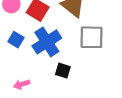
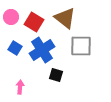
pink arrow: (22, 84) -> (20, 87), turned 112

